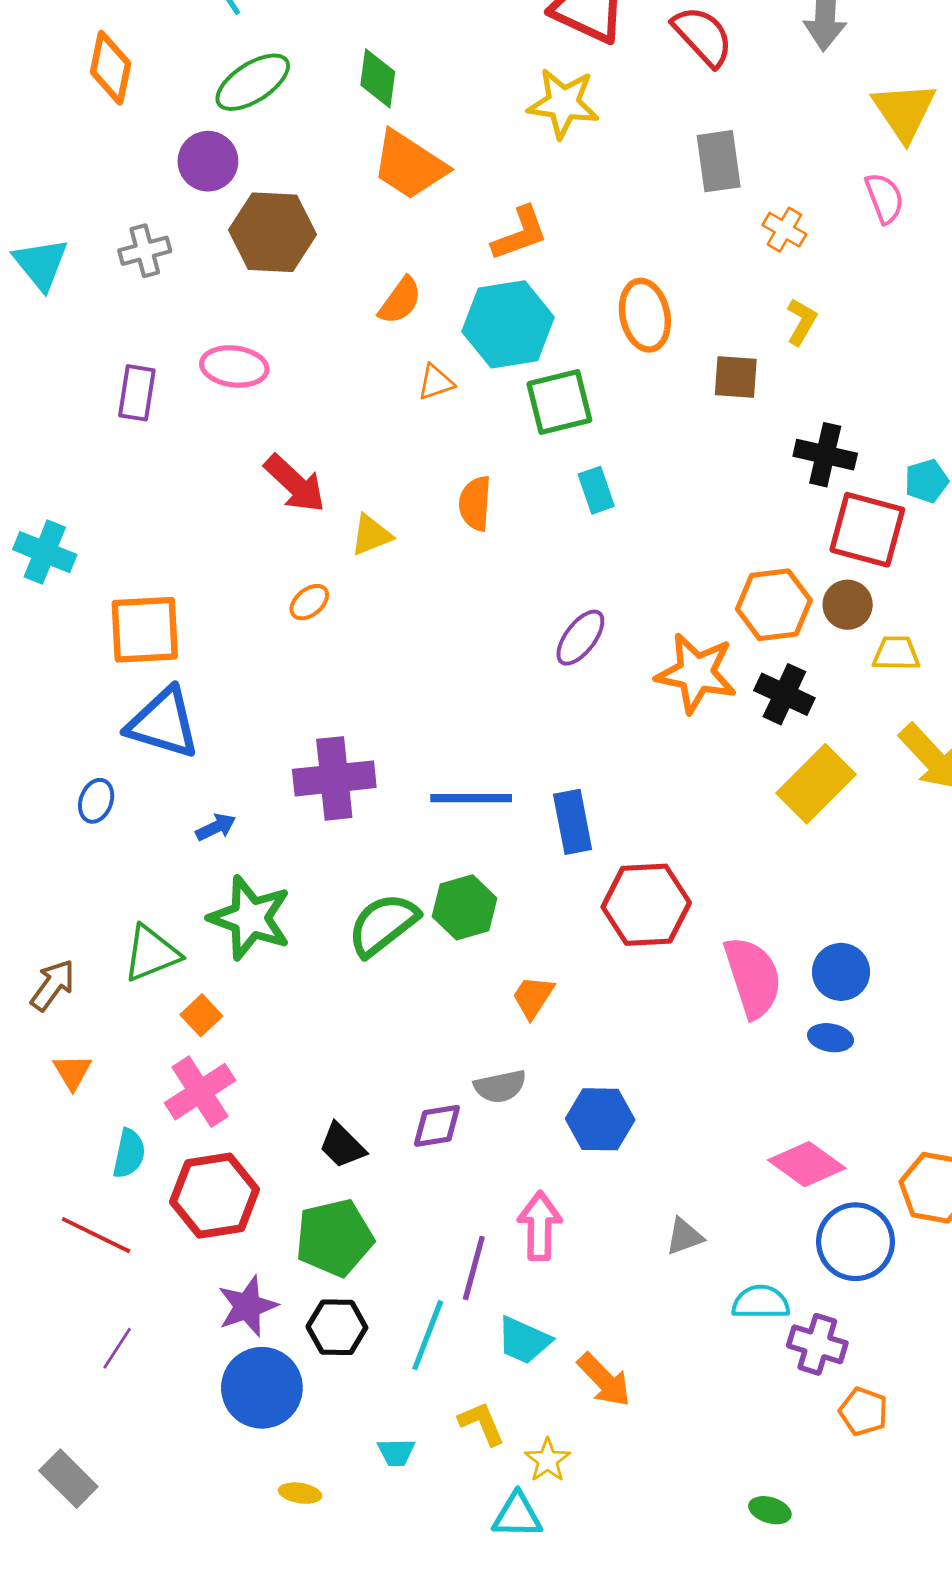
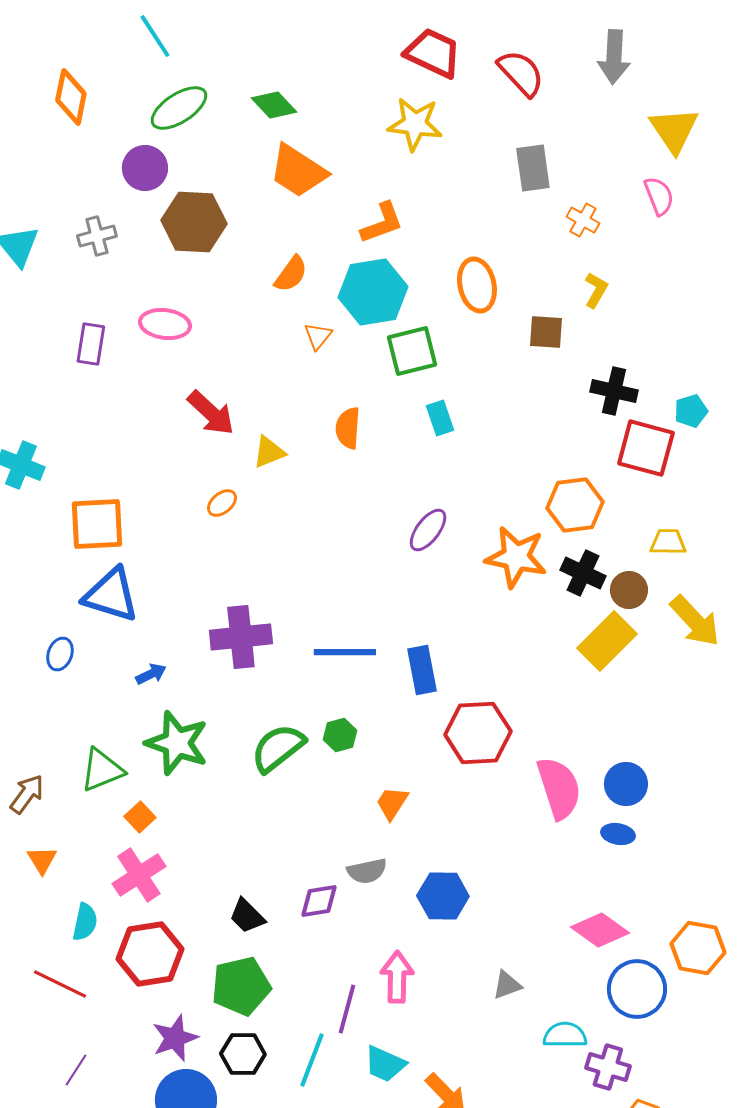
green diamond: (378, 78) -> (274, 105), turned -51
orange triangle: (436, 382) -> (318, 336), turned -32
brown circle: (848, 605) -> (629, 590), moved
green hexagon: (465, 907) -> (340, 735), size x0.7

